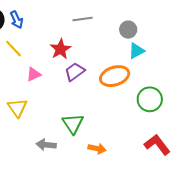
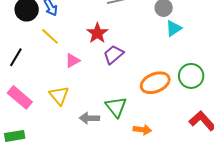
orange ellipse: (115, 76) -> (155, 83), moved
gray arrow: (46, 145) -> (89, 118), moved

